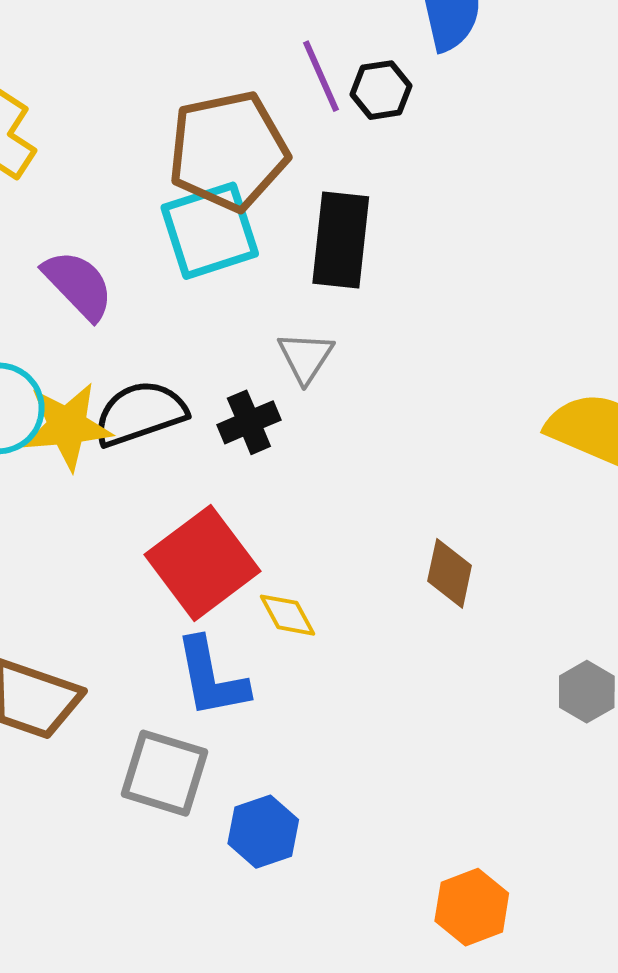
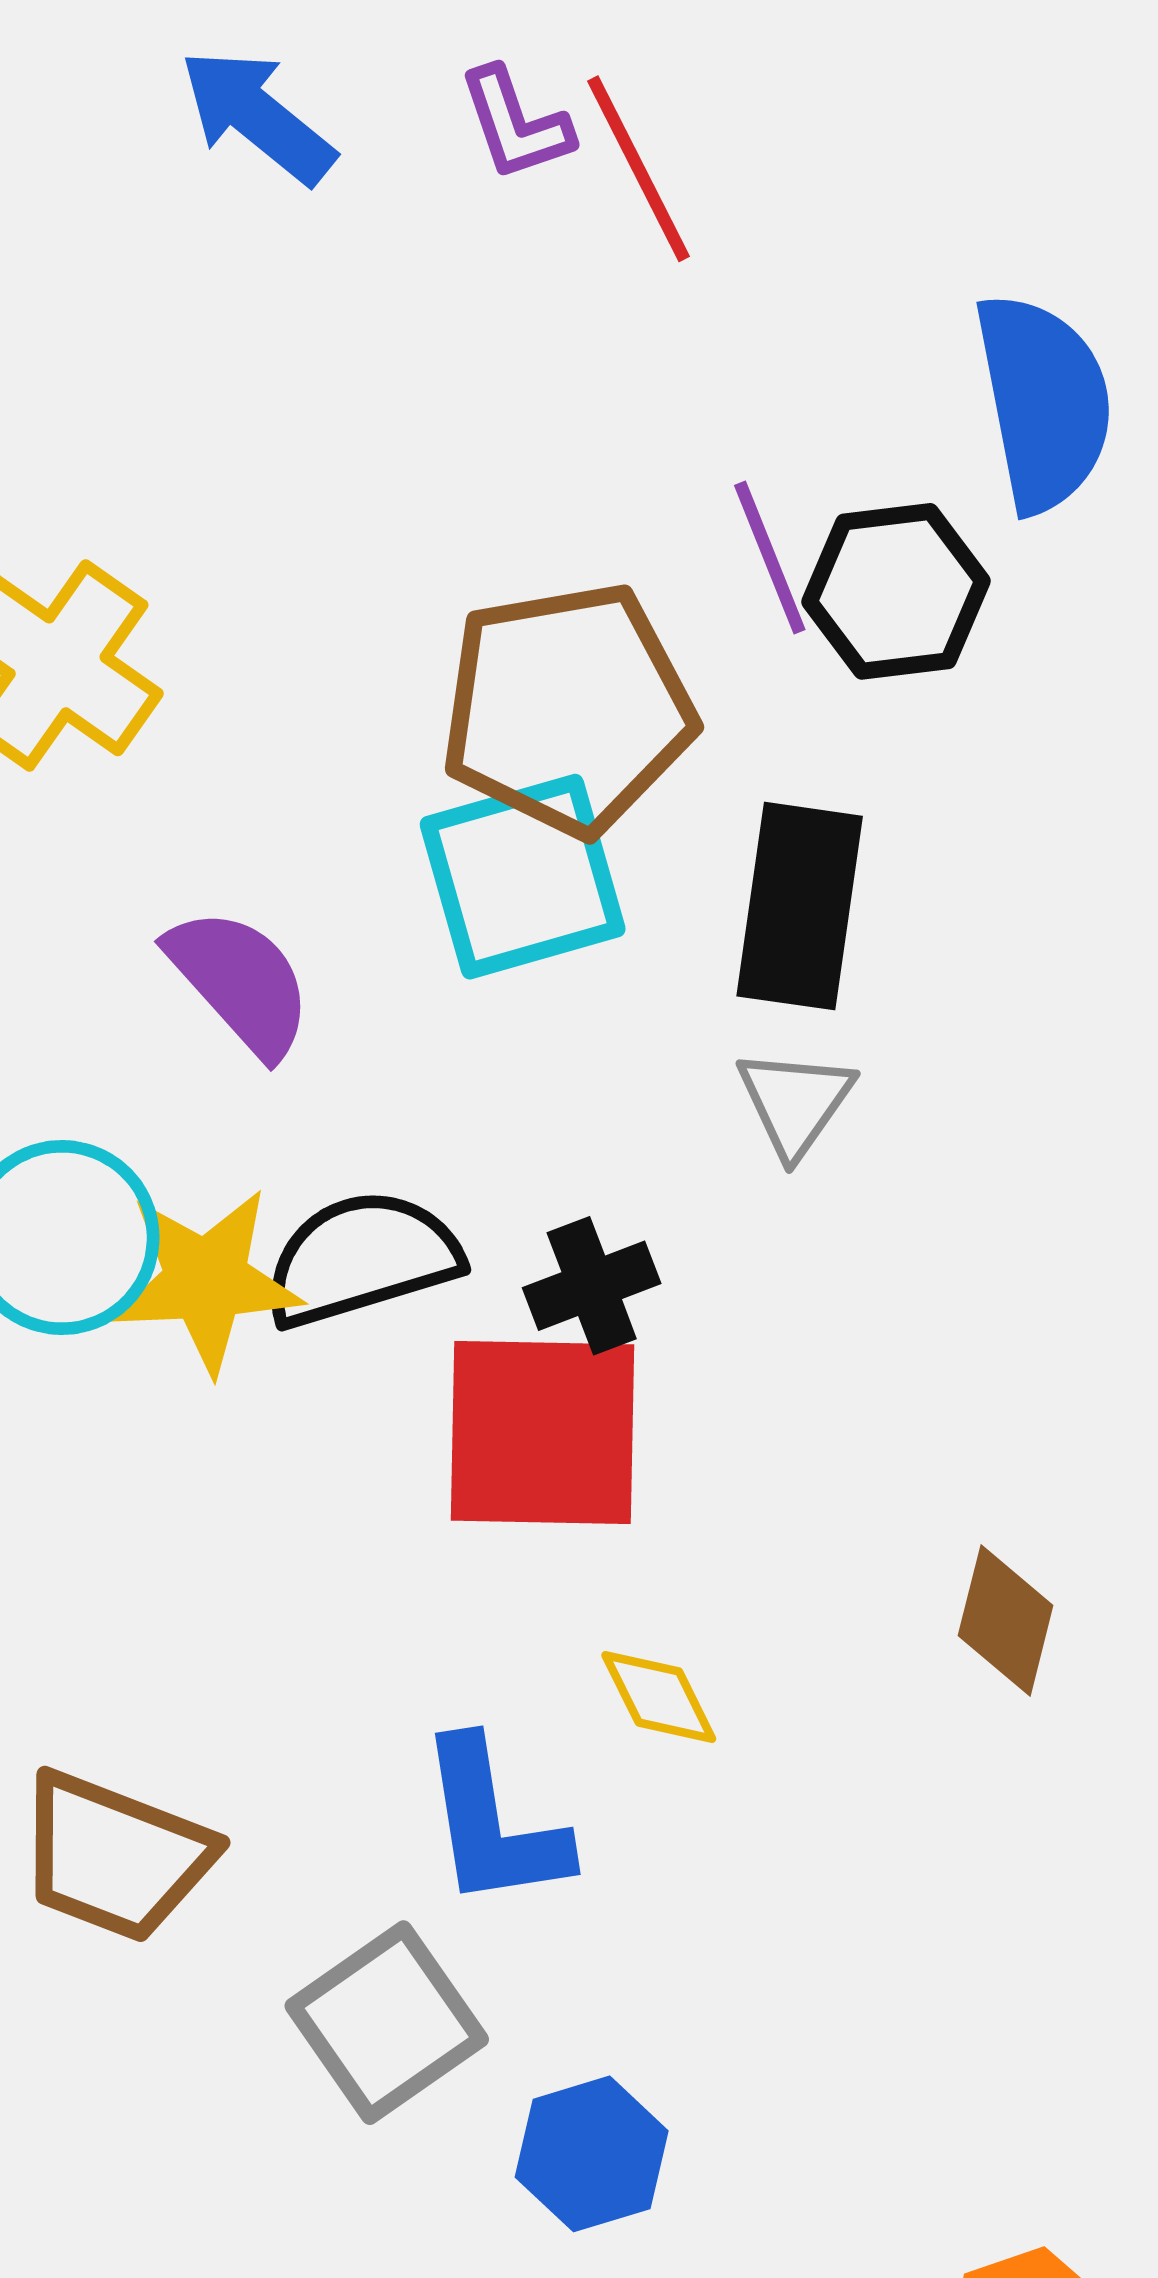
black hexagon: (381, 90) -> (896, 591), size x1.4
gray triangle: (306, 357) -> (795, 1102), moved
red square: (203, 563) -> (543, 1433), moved, turned 36
gray square: (164, 773) -> (387, 2023), turned 36

